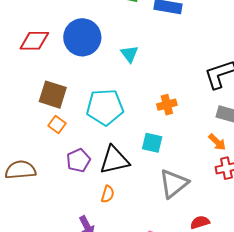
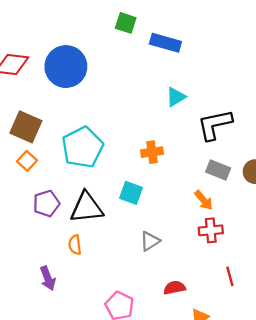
cyan triangle: (129, 54) -> (176, 97), moved, turned 30
cyan pentagon: (105, 107) -> (83, 147), turned -30
gray triangle: (174, 184) -> (150, 241), size x0.6
orange semicircle: (108, 194) -> (75, 245), turned 150

